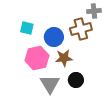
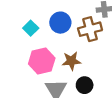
cyan square: (27, 28) -> (31, 28), turned 32
blue circle: (54, 37) -> (60, 23), moved

